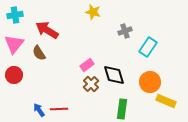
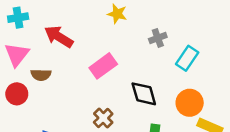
brown semicircle: (39, 53) -> (41, 75), moved, turned -56
pink rectangle: (87, 65) -> (103, 66), moved, size x1.5
brown cross: (91, 84) -> (103, 118), moved

